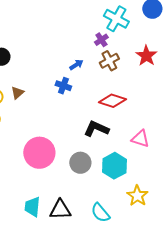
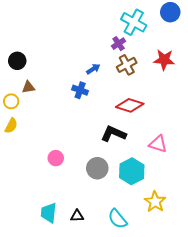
red star: (146, 56) -> (164, 60), turned -30
brown triangle: (17, 93) -> (28, 87), moved, turned 32
pink circle: (39, 153) -> (56, 158), size x0.5
black triangle: (60, 210) -> (77, 216), size x0.6

